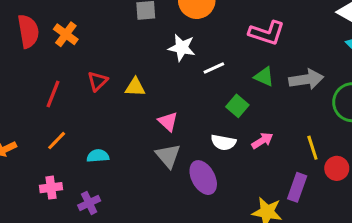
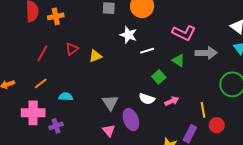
orange cross: (66, 34) -> (56, 16), turned 35
gray arrow: (306, 79) -> (206, 53), moved
yellow triangle: (135, 87) -> (95, 56), turned -32
pink triangle: (168, 121) -> (109, 131), moved
pink cross: (51, 188) -> (33, 113), size x1.6

